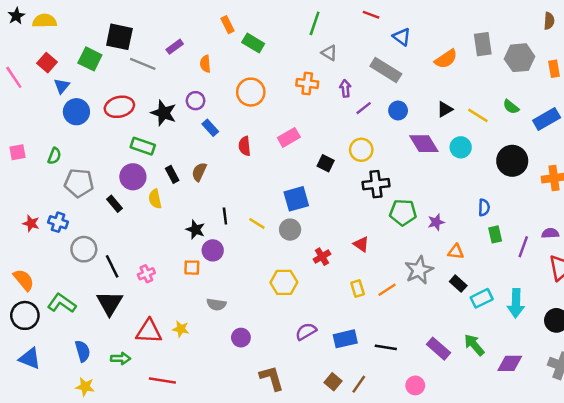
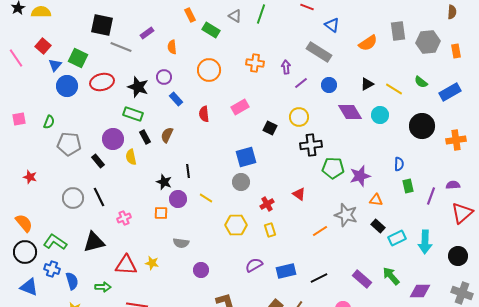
gray triangle: (329, 53) -> (235, 16), moved
green square: (90, 59) -> (78, 58), moved
green rectangle: (143, 146) -> (133, 114), moved
blue cross: (58, 222) -> (52, 269), moved
purple star: (436, 222) -> (360, 176), size x1.5
yellow line: (257, 223) -> (206, 198), moved
black line: (112, 266) -> (99, 197), moved
gray star: (419, 270) -> (346, 215), turned -30
yellow rectangle: (358, 288) -> (270, 230), moved
black triangle: (110, 303) -> (94, 242), turned 45
black line: (386, 347) -> (319, 278), turned -36

